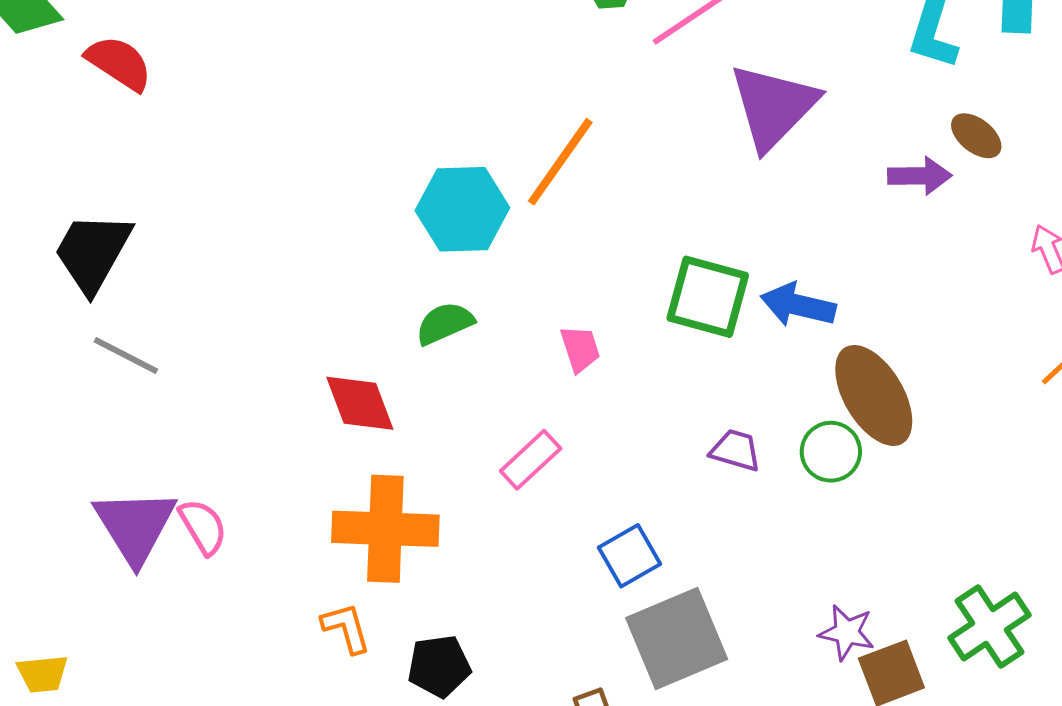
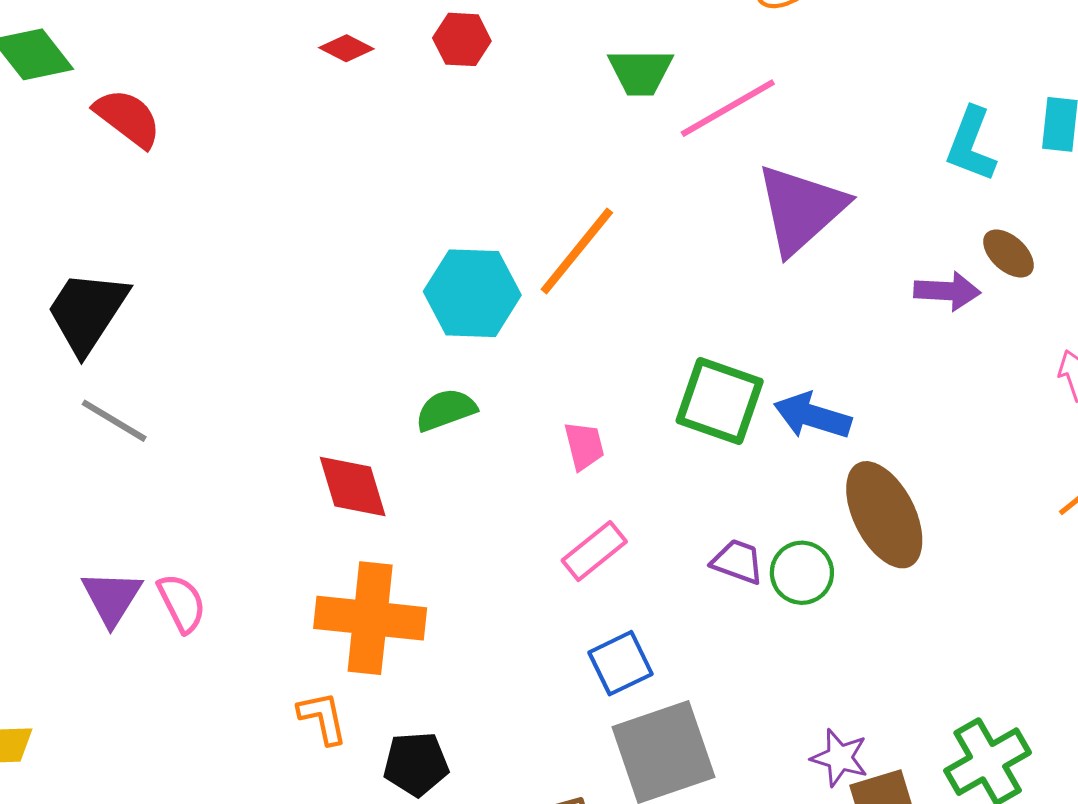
green circle: (831, 452) -> (802, 573), moved
pink rectangle: (531, 460) -> (594, 551), moved
purple triangle: (135, 526) -> (112, 598), size x0.7

